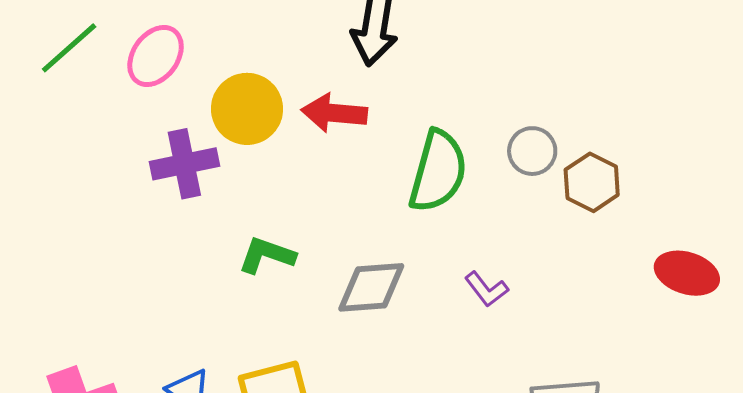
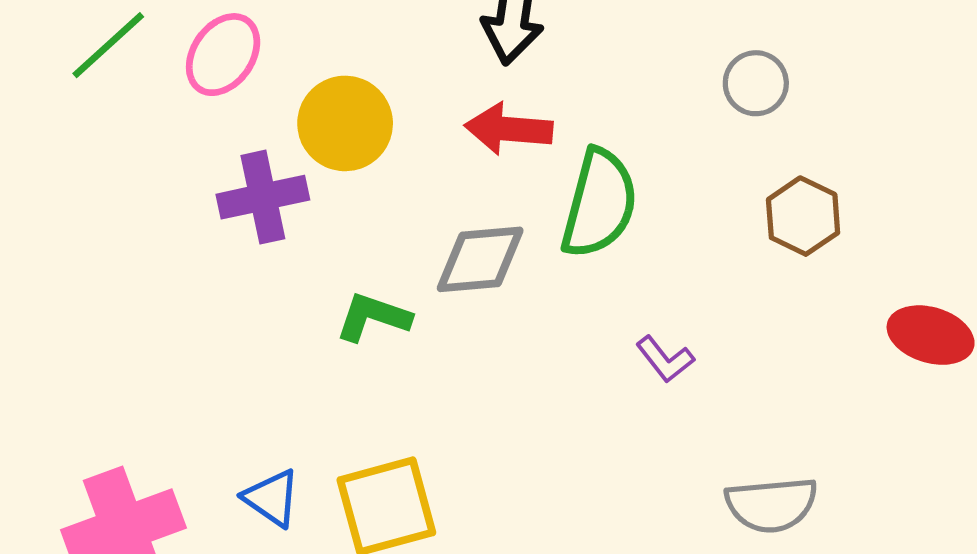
red arrow: (334, 113) -> (509, 129), moved
gray circle: (532, 151) -> (756, 83), moved
gray diamond: (371, 287) -> (480, 259), moved

